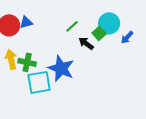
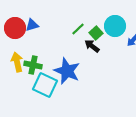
green square: (99, 33) -> (96, 33), moved
cyan square: (39, 82) -> (45, 85), turned 35

